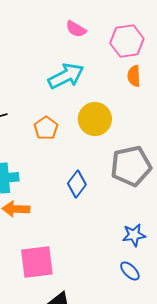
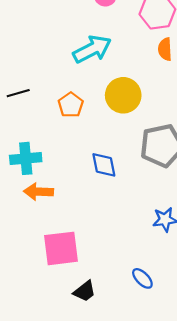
blue diamond: (77, 184) -> (104, 165), turned -48
blue ellipse: (130, 271) -> (142, 278), moved

